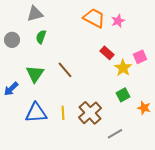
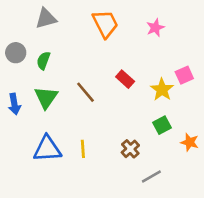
orange trapezoid: (94, 18) -> (105, 24), moved, turned 35
green semicircle: (41, 37) -> (43, 61), moved
red rectangle: (107, 53) -> (125, 79), moved
blue arrow: (11, 89) -> (14, 104), moved, turned -56
brown cross: (90, 113) -> (130, 149), moved, size x0.6

